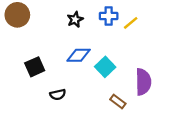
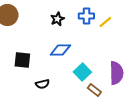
black square: (35, 67) -> (22, 60), turned 30
cyan square: (105, 67) -> (82, 72), moved

